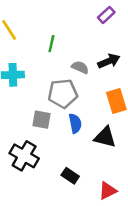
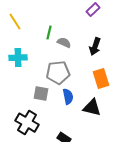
black arrow: (109, 61) -> (95, 47), turned 132
gray semicircle: (80, 67) -> (64, 43), moved

